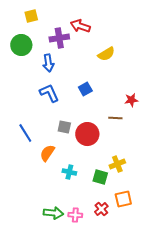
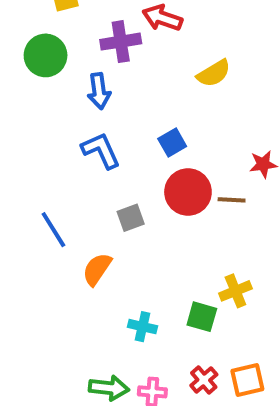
gray square: (64, 127) -> (131, 218), turned -32
red circle: (87, 134) -> (188, 192), moved
cyan cross: (69, 172) -> (142, 327), moved
orange square: (123, 199) -> (247, 380), moved

